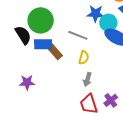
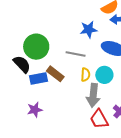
cyan circle: (108, 23) -> (104, 75), moved
blue rectangle: (43, 44) -> (39, 79), moved
gray arrow: (87, 79) -> (93, 95), size x1.6

